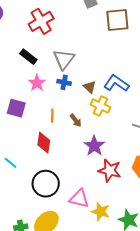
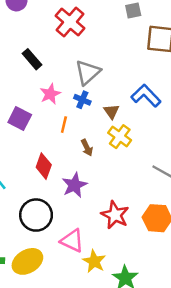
red cross: (41, 21) -> (70, 22), turned -30
black rectangle: (28, 57) -> (32, 59), moved
blue L-shape: (116, 83) -> (146, 96), moved
orange line: (52, 116) -> (64, 125), moved
purple star: (94, 146) -> (74, 185), moved

